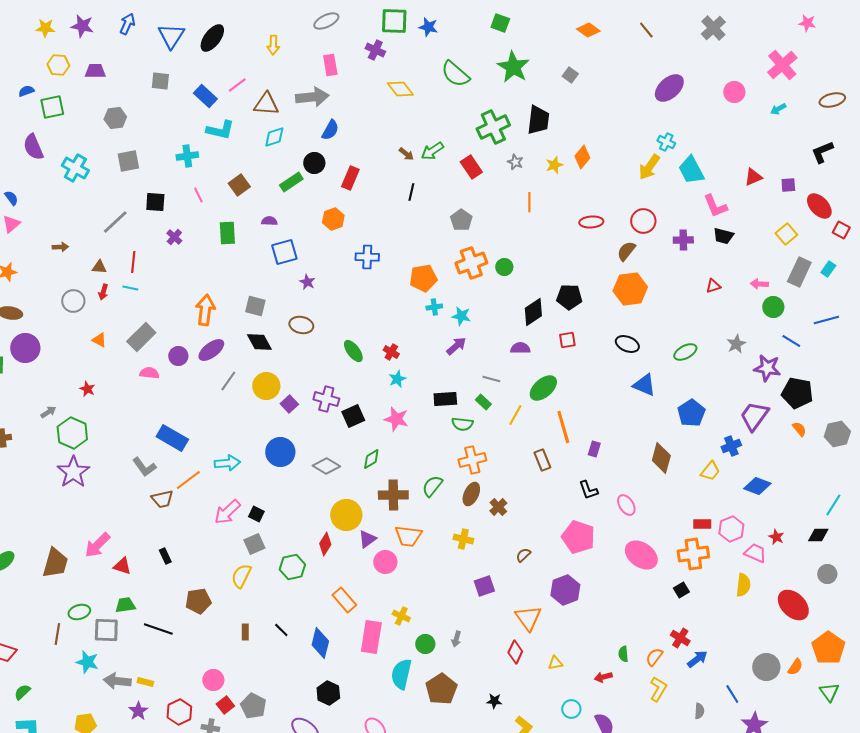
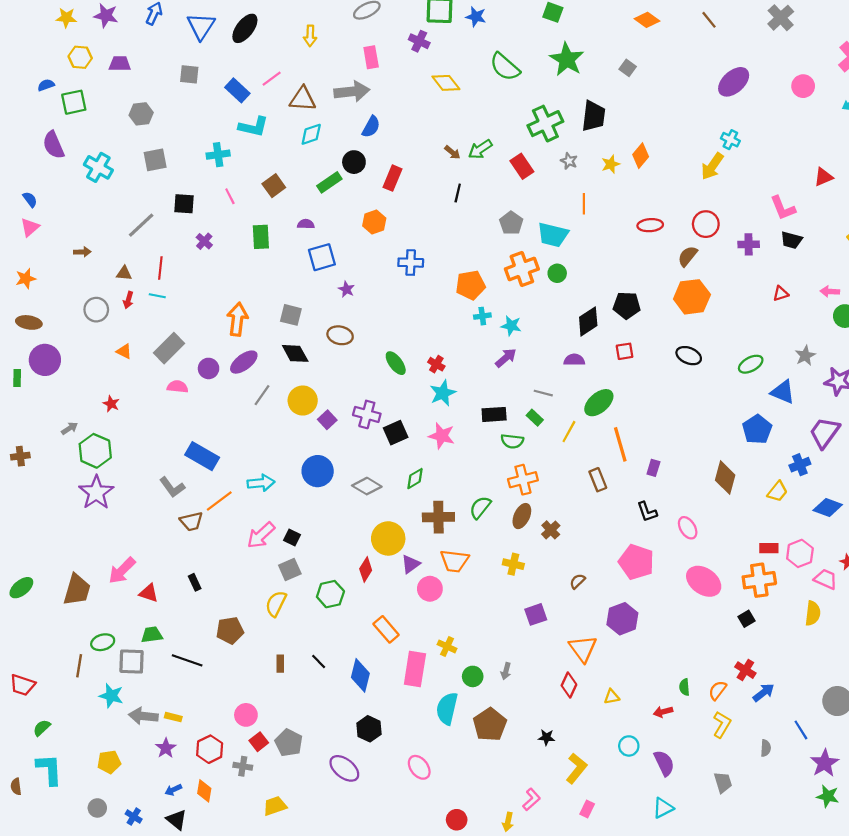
cyan trapezoid: (691, 170) -> (553, 235), moved, turned -48
cyan star: (397, 379) -> (443, 393), size x1.4
blue triangle: (644, 385) -> (783, 392), moved

